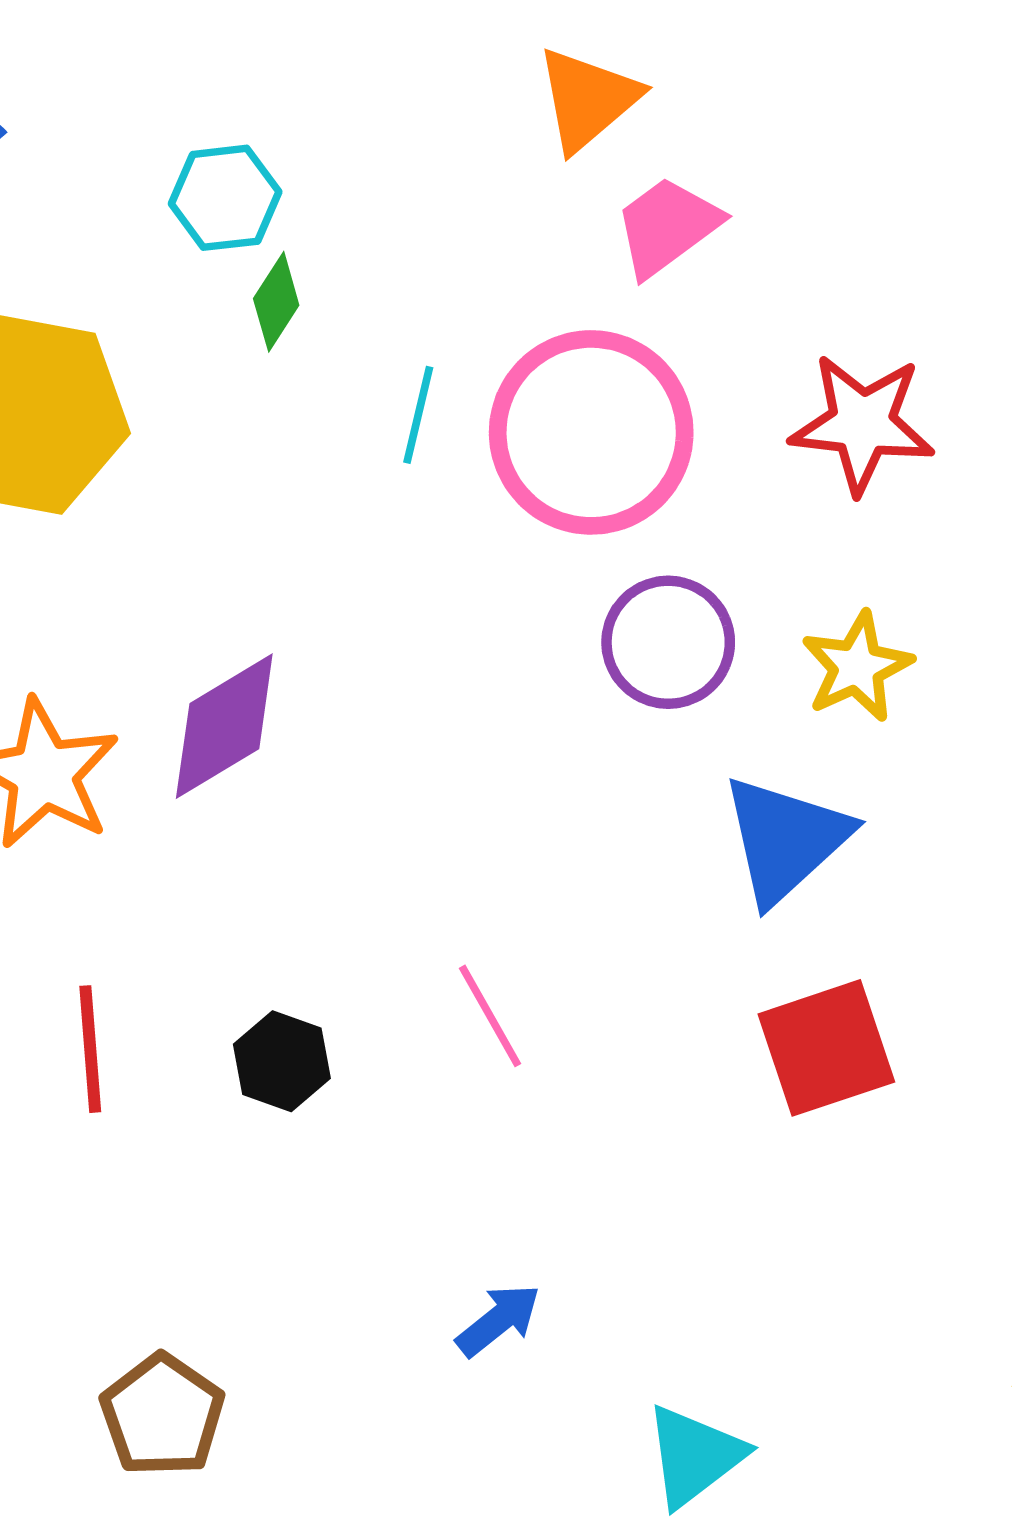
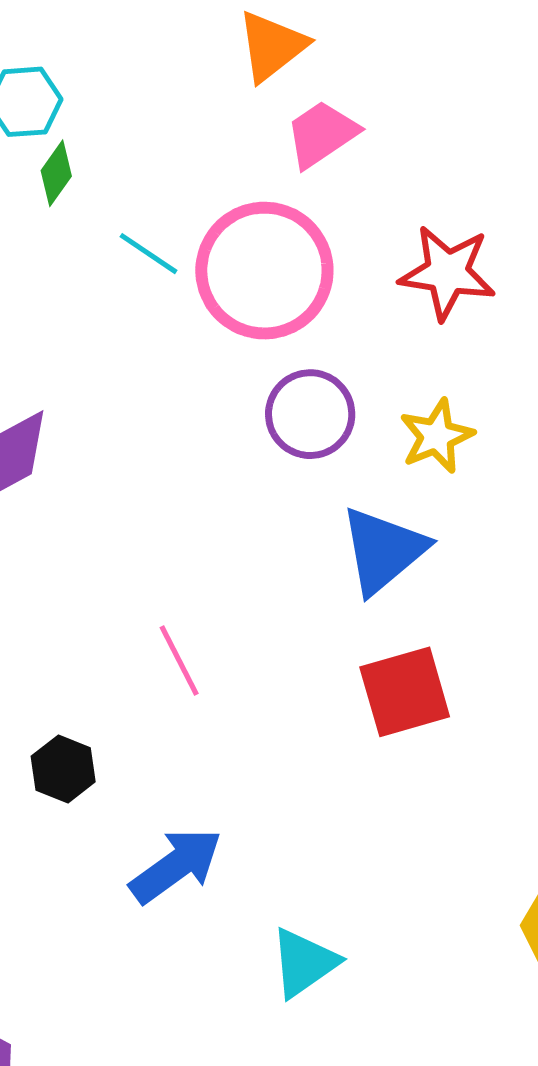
cyan line: (418, 415) -> (149, 254), turned -72
black hexagon: (282, 1061) -> (63, 769), moved
blue arrow: (499, 1320) -> (176, 866), size x1.6

